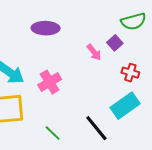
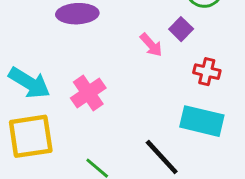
cyan rectangle: (125, 106) -> (202, 121), turned 52

